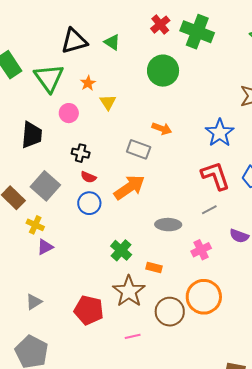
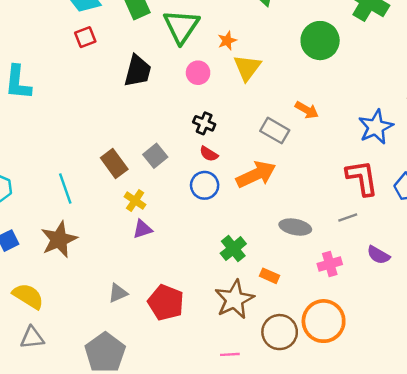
yellow triangle: (108, 102) -> (247, 68), size x1.4
black trapezoid: (32, 135) -> (138, 71), moved
gray square: (45, 186) -> (155, 156), size x0.7
red pentagon: (89, 310) -> (166, 303), moved

